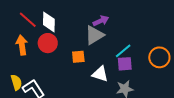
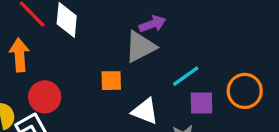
red circle: (48, 43) -> (45, 97), moved
purple square: (125, 64) -> (201, 103), moved

